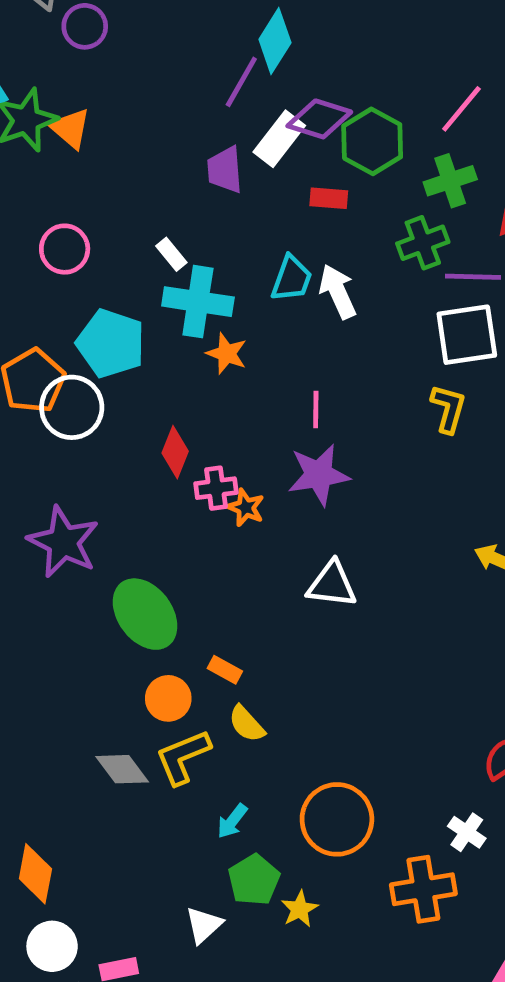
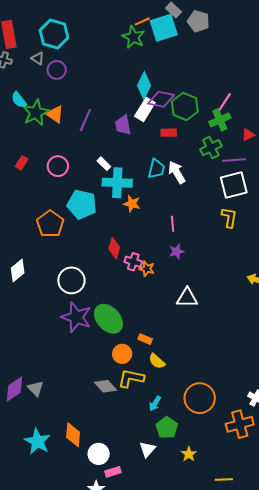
cyan diamond: (275, 41) -> (144, 85), moved
purple line: (241, 82) -> (85, 120), moved
pink line: (461, 109) -> (224, 104), moved
white circle: (72, 407) -> (71, 280), moved
purple star: (319, 475) -> (177, 251), size x0.6
pink cross: (216, 488) -> (133, 262), turned 30
purple star: (63, 542) -> (76, 317), moved
yellow L-shape: (183, 757) -> (131, 378), turned 40
yellow star: (300, 909) -> (189, 454), moved
white circle: (52, 946) -> (99, 454), moved

